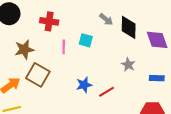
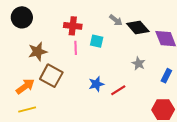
red cross: (49, 21) -> (73, 26), moved
black diamond: (129, 27) -> (138, 27), turned -40
blue rectangle: (157, 78) -> (166, 76), turned -64

